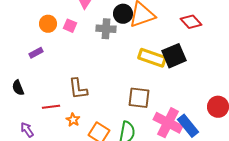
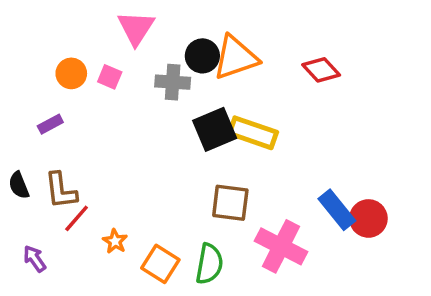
black square: (174, 56) -> (215, 129), moved
brown L-shape: (78, 89) -> (61, 191), moved
red line: (51, 107) -> (77, 218), turned -42
blue rectangle: (188, 126) -> (337, 210), moved

